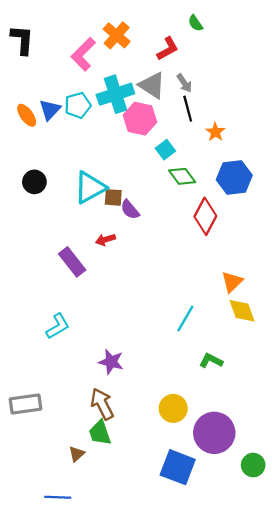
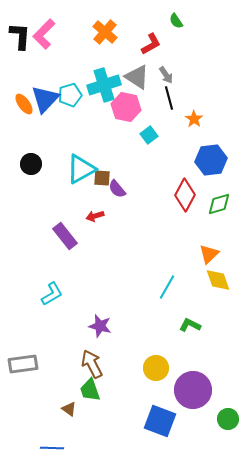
pink L-shape: (83, 54) -> (44, 34), moved
blue triangle: (50, 110) -> (45, 99), size x1.4
green diamond: (182, 176) -> (219, 204), moved, turned -70
brown triangle: (77, 454) -> (69, 409), turned -42

